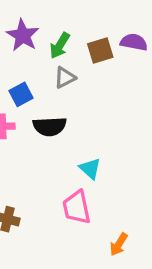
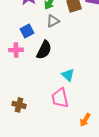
black semicircle: (50, 126) -> (44, 50), turned -60

